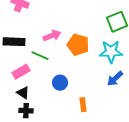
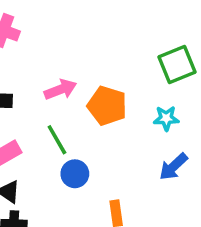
cyan star: (111, 52) -> (166, 118), size x0.6
green line: (40, 56) -> (57, 140), moved, turned 36

